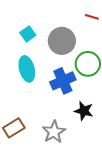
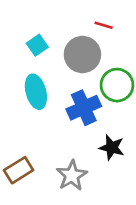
red line: (92, 17) -> (104, 25), moved

